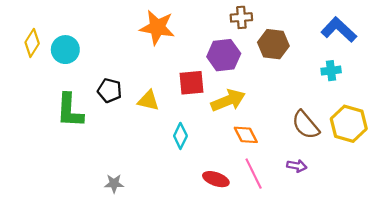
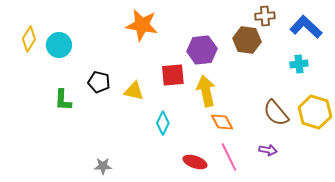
brown cross: (241, 17) -> (265, 16), moved
yellow arrow: (228, 100) -> (206, 91), turned -80
green L-shape: (70, 110) -> (63, 100), size x0.7

